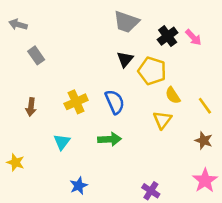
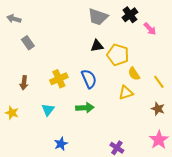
black cross: (168, 36) -> (130, 15), moved
black triangle: (125, 59) -> (97, 46), turned 40
yellow triangle: (162, 120) -> (126, 93), turned 35
yellow star: (15, 162) -> (12, 113), moved

